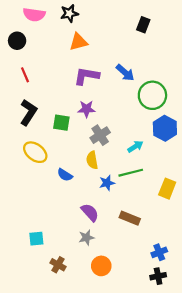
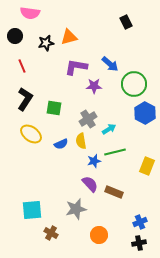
black star: (69, 13) -> (46, 43), moved
black rectangle: (143, 25) -> (126, 22), turned -48
purple star: (86, 109) -> (94, 86), moved
cyan arrow: (135, 146) -> (109, 129), moved
blue semicircle: (65, 175) -> (61, 144), moved, turned -56
purple semicircle: (90, 212) -> (90, 184), moved
gray star: (86, 238) -> (76, 209), size x1.5
cyan square: (36, 239) -> (32, 210), size x1.5
orange circle: (101, 266) -> (99, 235), moved

